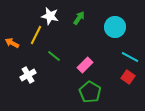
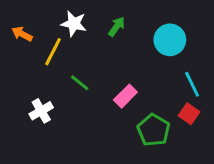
orange arrow: (12, 43) -> (22, 34), moved
cyan line: (130, 57) -> (192, 84), turned 36
green pentagon: (90, 92) -> (154, 130), moved

